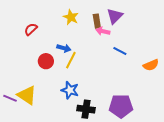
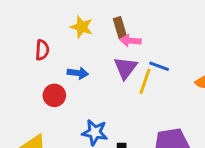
purple triangle: (115, 16) -> (126, 68), moved
red semicircle: (31, 29) -> (42, 50), moved, turned 144
yellow line: (71, 60) -> (145, 81), moved

